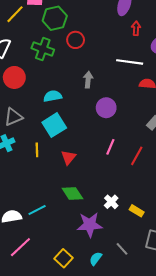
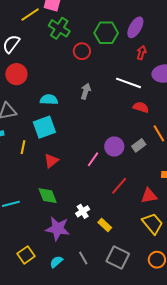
green hexagon: (55, 18) -> (106, 33), moved
green cross: (43, 49) -> (59, 28), moved
purple circle: (106, 108) -> (114, 147), moved
red line: (137, 156) -> (119, 186), moved

